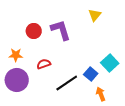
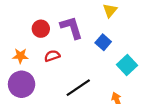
red semicircle: (44, 64) -> (52, 56), moved
blue square: (91, 74) -> (103, 42), moved

